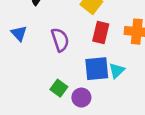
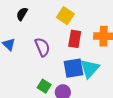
cyan triangle: (117, 71) -> (90, 69), size x1.5

